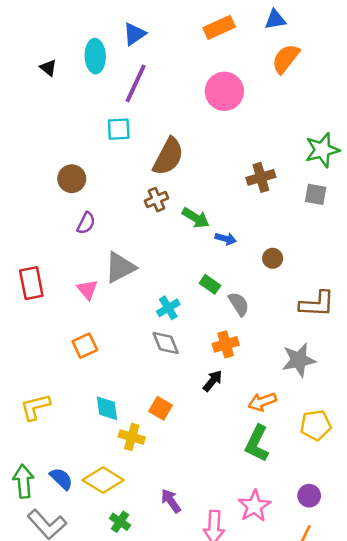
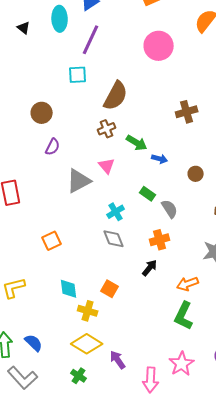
pink triangle: (87, 290) -> (107, 166), moved
yellow diamond: (103, 480) -> (87, 344), moved

